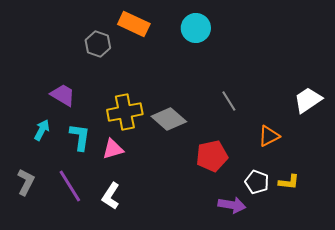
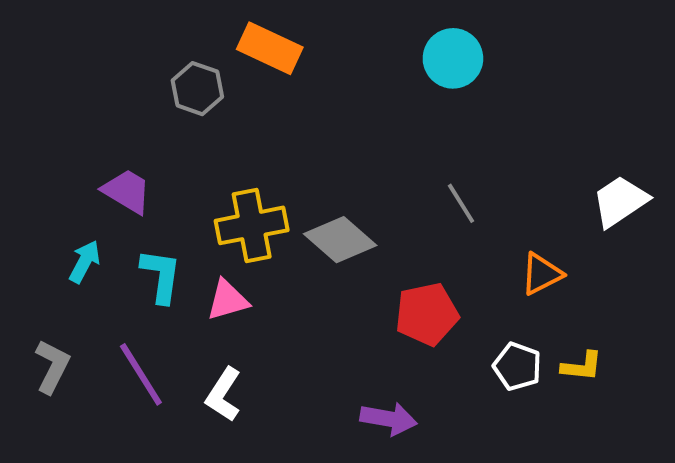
cyan circle: (196, 28) -> (453, 58), moved
purple arrow: (232, 205) -> (389, 419), moved

